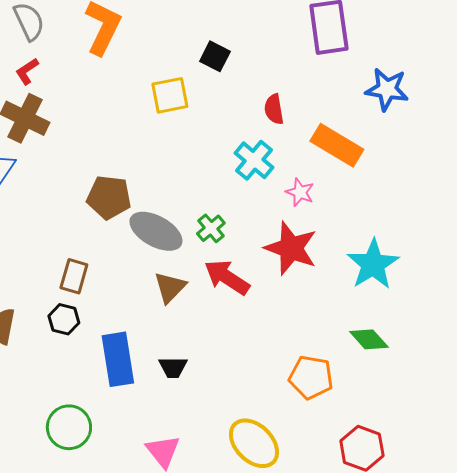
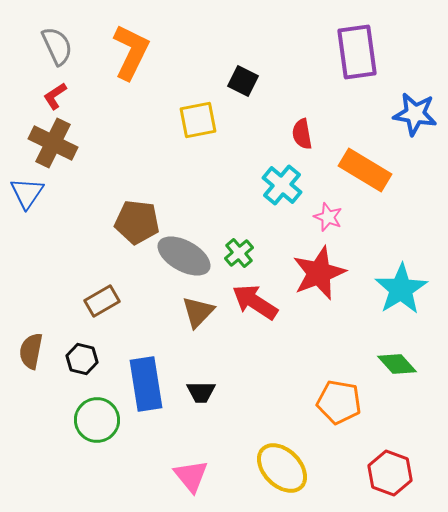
red star: (291, 248) -> (319, 273), turned 30
brown rectangle: (74, 276) -> (102, 301), turned 44
black hexagon: (64, 319) -> (82, 359), moved
green circle: (69, 427) -> (97, 420), moved

